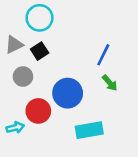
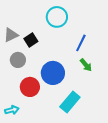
cyan circle: (40, 18) -> (57, 17), moved
cyan arrow: (15, 128) -> (12, 110), moved
cyan rectangle: (89, 130) -> (70, 102), turned -40

